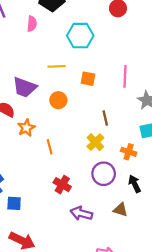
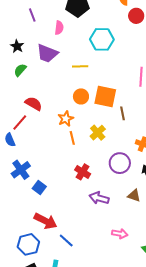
orange square: (88, 79) -> (105, 96), moved, size x1.6
purple trapezoid: (25, 87) -> (47, 53), moved
orange star: (26, 128) -> (66, 119), moved
yellow cross: (95, 142) -> (98, 133), moved
blue square: (14, 203) -> (39, 188), turned 32

